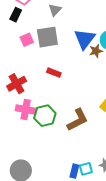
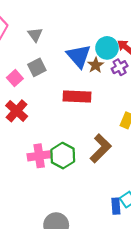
gray square: (47, 37) -> (37, 67), size x0.7
red rectangle: (54, 73) -> (77, 96), moved, size x1.6
red cross: (17, 84) -> (17, 111), moved

